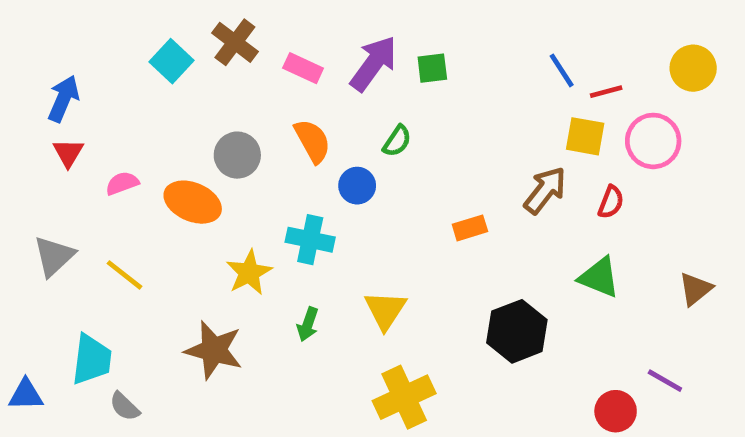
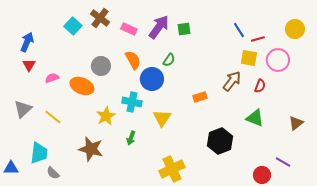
blue circle: (357, 186) -> (152, 79), size x1.5
yellow triangle: (385, 310) -> (162, 118), moved

